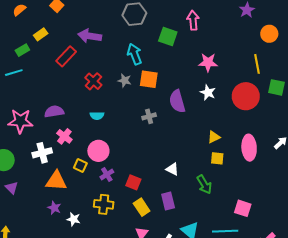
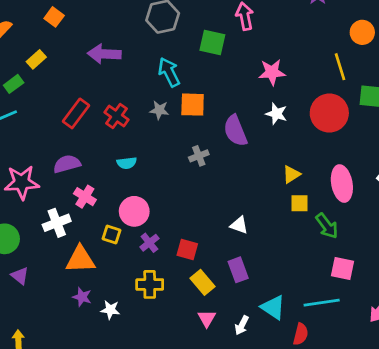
orange circle: (269, 34) -> (362, 32), moved
red rectangle: (66, 56) -> (76, 113), moved
green arrow: (204, 184) -> (327, 226), moved

